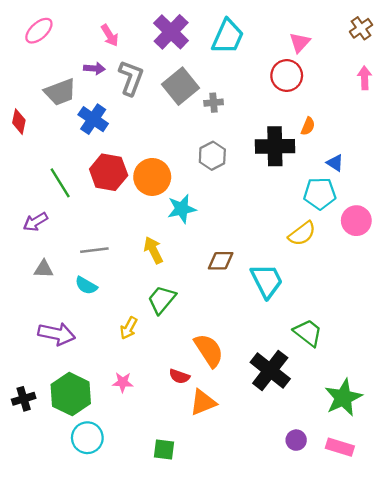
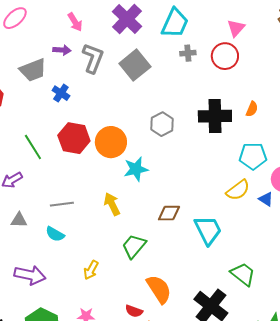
gray cross: (214, 103) -> (188, 53), moved
blue cross: (93, 119) -> (61, 93), size x0.7
orange semicircle: (308, 126) -> (252, 109), moved
blue triangle: (335, 163) -> (266, 199), moved
green trapezoid: (162, 300) -> (134, 246), moved

